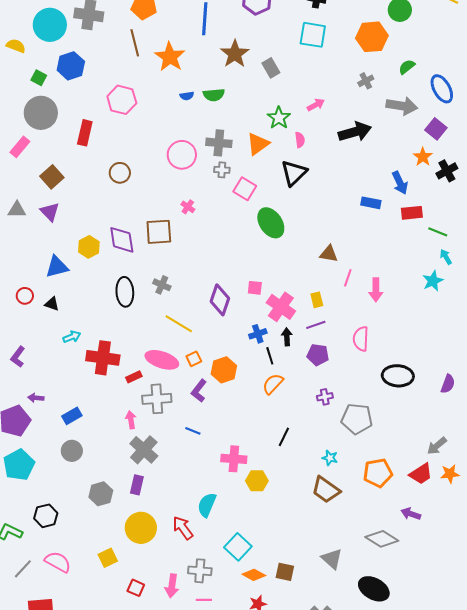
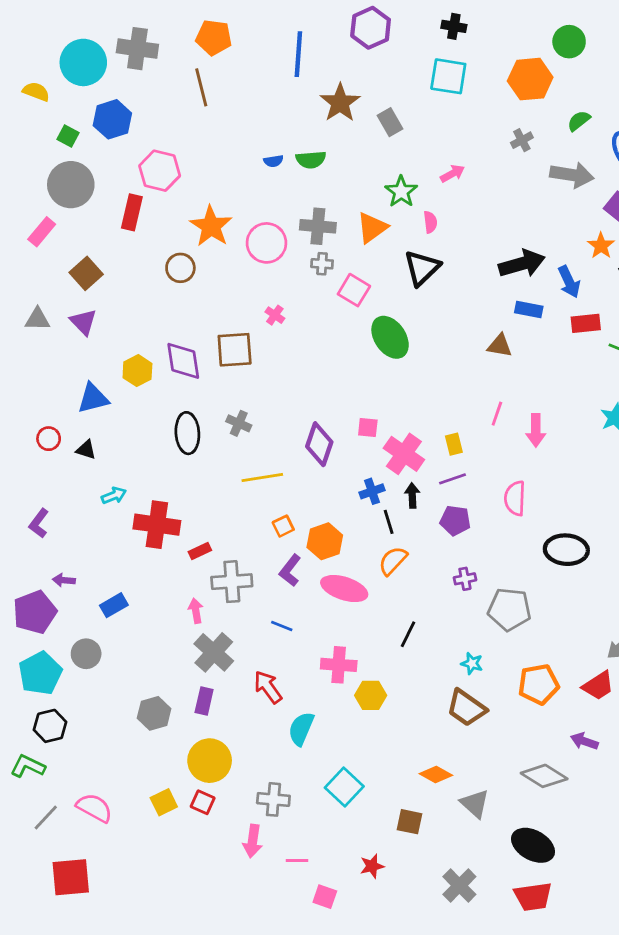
orange star: (170, 57) -> (211, 226), moved
pink hexagon: (122, 100) -> (160, 171), moved
black arrow: (355, 132) -> (522, 264), moved
brown triangle: (329, 254) -> (500, 346), moved
yellow line: (179, 324) -> (262, 477), turned -40
pink ellipse: (162, 360) -> (344, 589), moved
gray circle: (72, 451) -> (86, 654), moved
black hexagon: (46, 516) -> (50, 726), moved
red arrow: (183, 528) -> (268, 687), moved
gray cross: (200, 571) -> (273, 799), moved
orange diamond: (254, 575) -> (436, 774), moved
red square: (136, 588) -> (203, 802), moved

